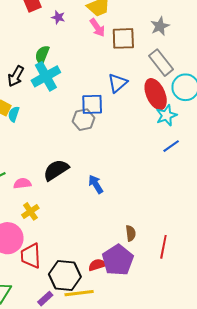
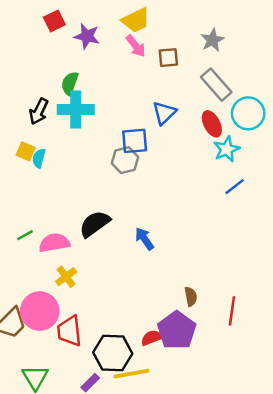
purple star: (58, 17) -> (87, 36), size x1.5
brown square: (123, 38) -> (168, 58), size x0.7
cyan cross: (46, 76) -> (76, 110), turned 32
red ellipse: (156, 94) -> (212, 124), size x0.7
pink semicircle: (22, 183) -> (54, 243), size x1.4

